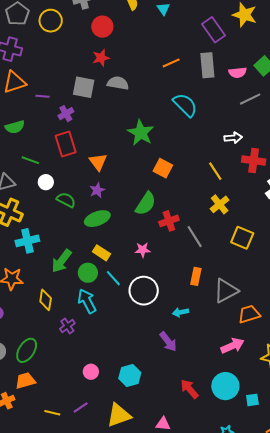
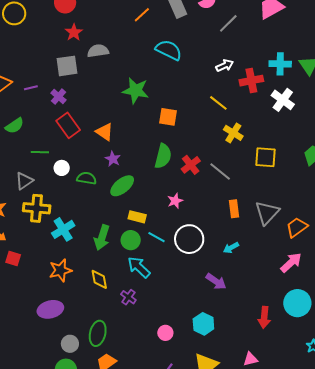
purple arrow: (168, 342) -> (216, 281), moved
red arrow: (189, 389) -> (264, 317), turned -115

